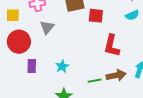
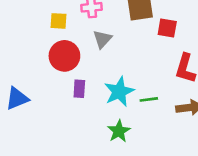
cyan star: (62, 66) -> (119, 92), size x1.6
green line: (95, 81) -> (149, 99), moved

